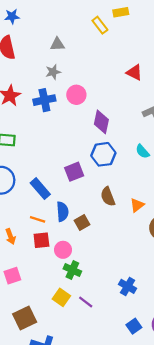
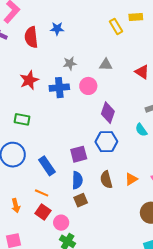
blue star: (12, 16) -> (57, 29), moved
gray triangle: (57, 44) -> (106, 65), moved
cyan semicircle: (142, 151) -> (141, 130), moved
orange triangle: (137, 205) -> (131, 179), moved
blue semicircle: (62, 212) -> (77, 180), moved
red square: (41, 240) -> (43, 212), turned 35

